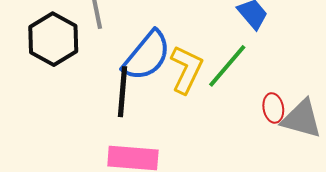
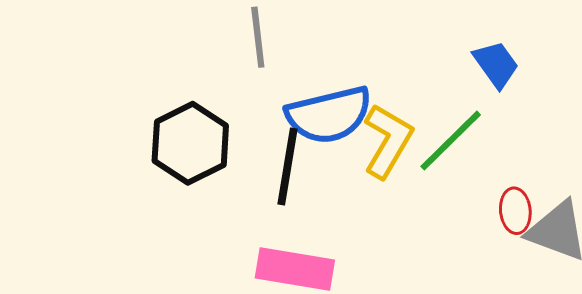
black hexagon: (53, 39) -> (190, 143), moved
blue semicircle: (147, 56) -> (329, 115), turned 32

